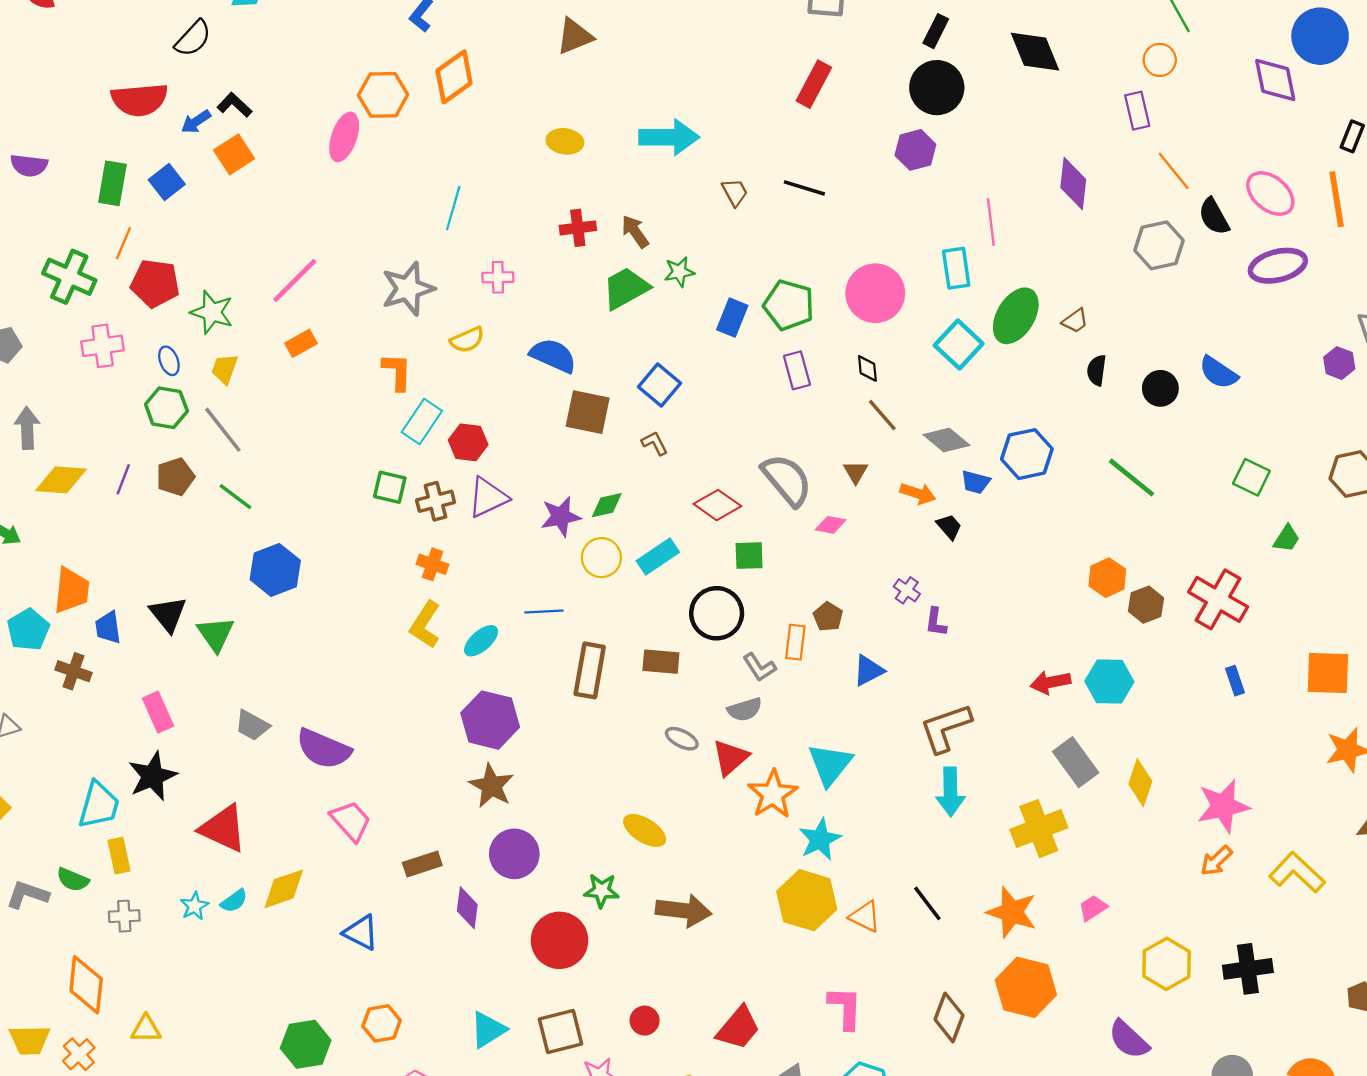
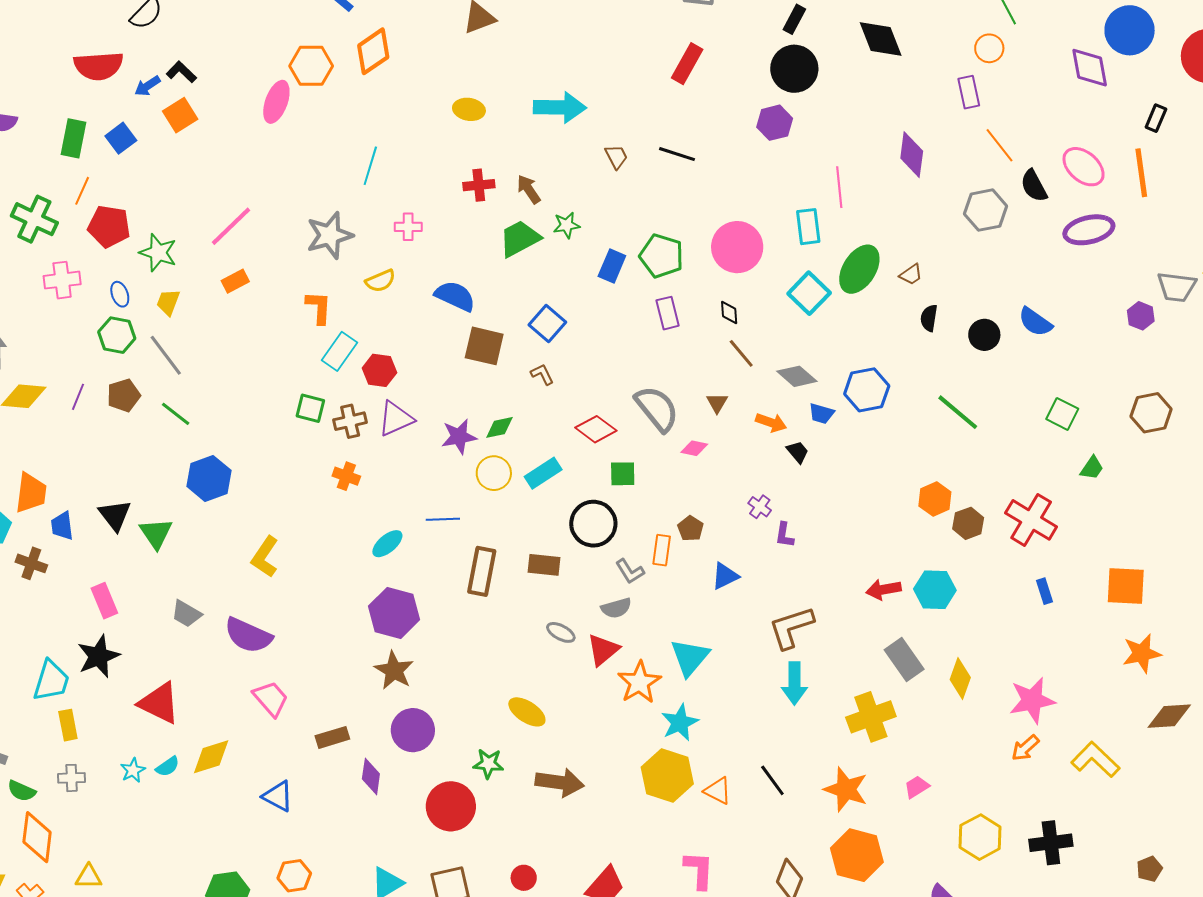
yellow L-shape: (425, 625) -> (265, 557), moved
green semicircle: (73, 880) -> (22, 791), moved

